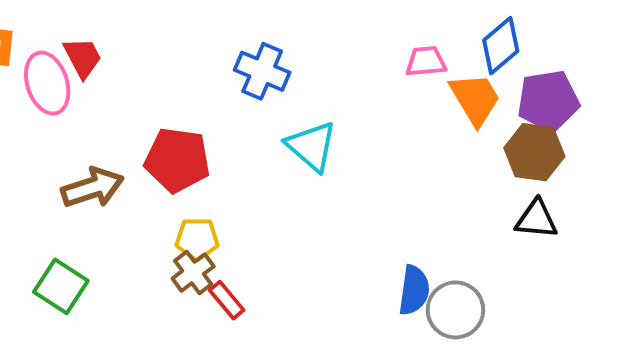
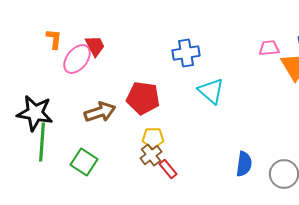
blue cross: (262, 71) -> (186, 53), turned -32
pink ellipse: (47, 83) -> (77, 59), turned 56
blue semicircle: (414, 290) -> (244, 164), moved

